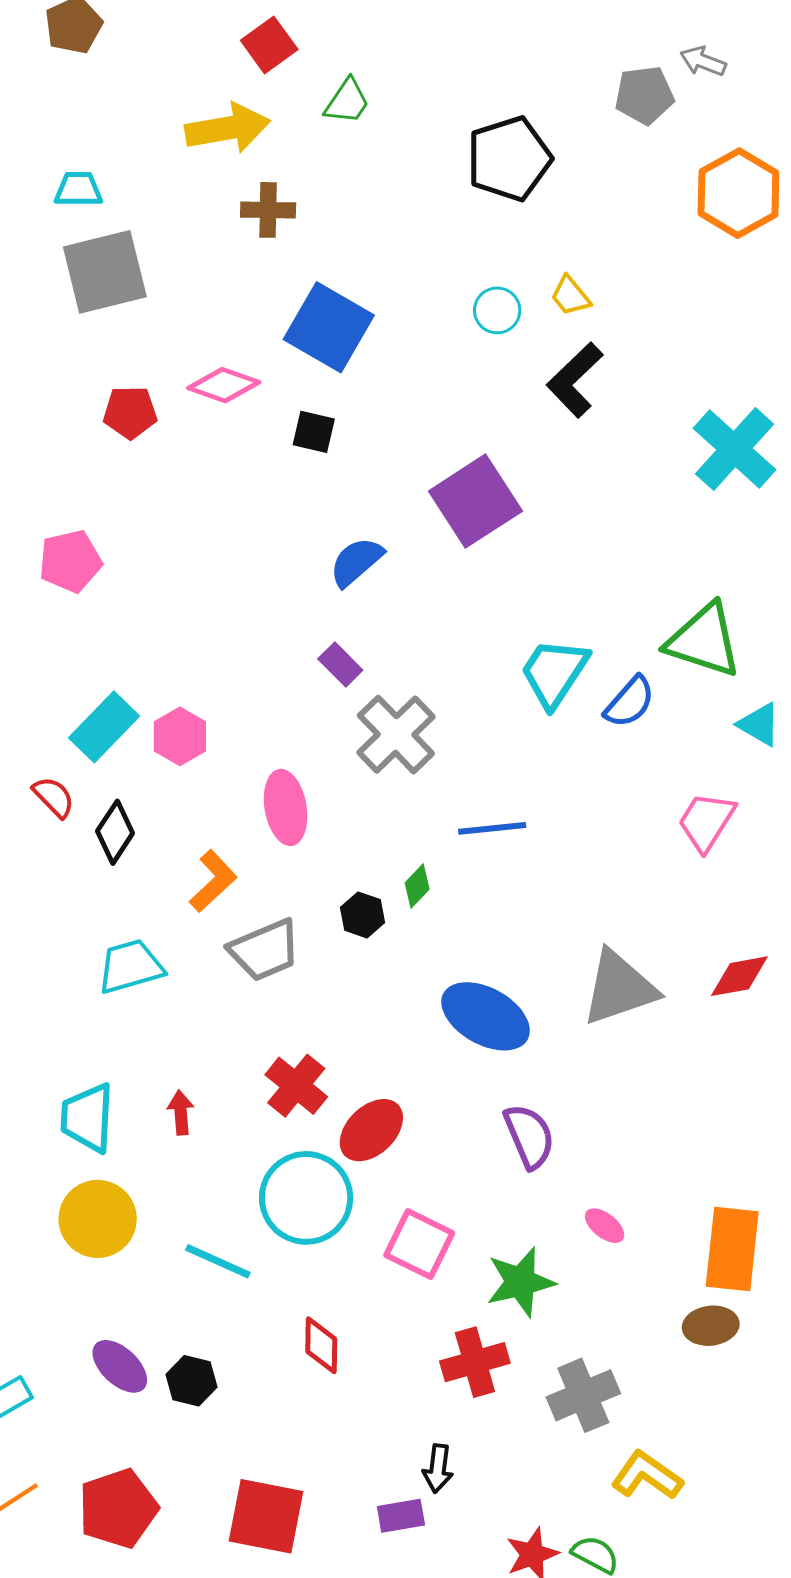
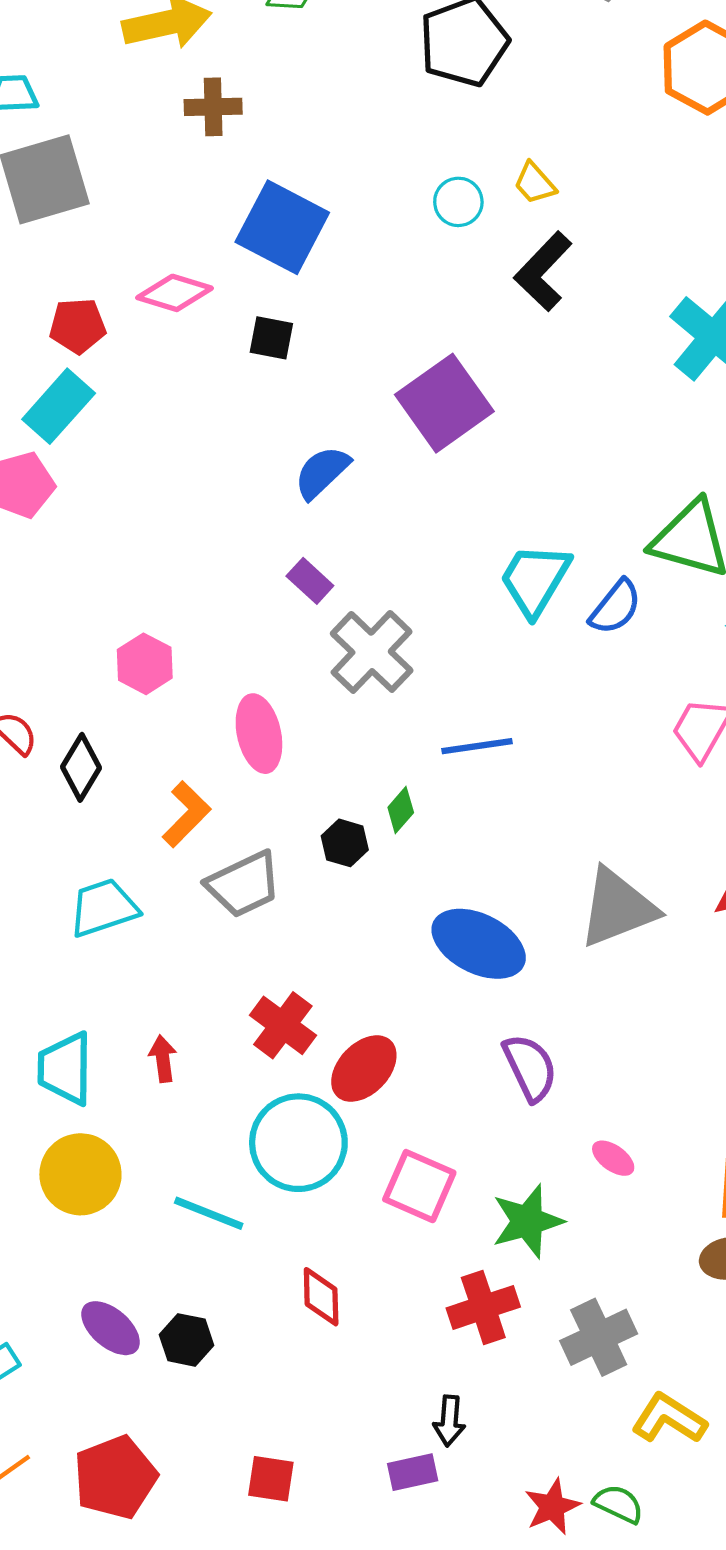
cyan rectangle: (104, 727) -> (59, 406), moved
red square: (266, 1516) -> (271, 1479), size x0.6

